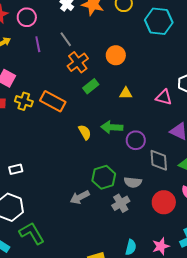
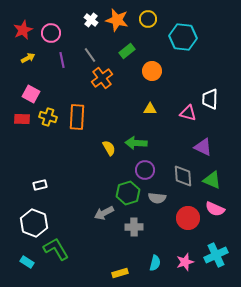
orange circle: (116, 55) -> (152, 71), moved
green rectangle: (91, 86) -> (127, 51), moved
orange rectangle: (53, 101) -> (77, 117), turned 65
purple circle: (136, 140) -> (145, 170), moved
gray cross: (121, 203) -> (134, 227), moved, turned 30

